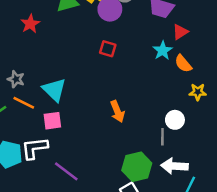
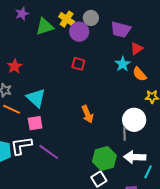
red star: (30, 24) -> (15, 66), moved
white circle: (175, 120) -> (134, 120), size x1.5
purple line: (66, 171) -> (49, 152), moved

